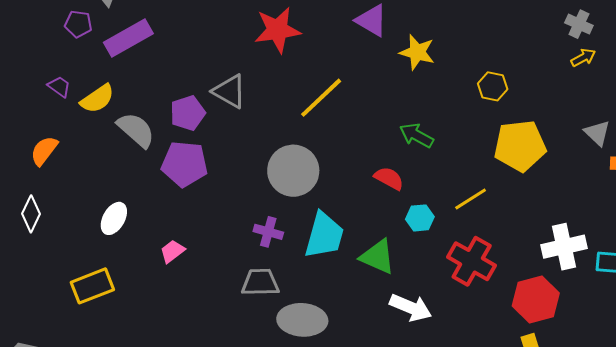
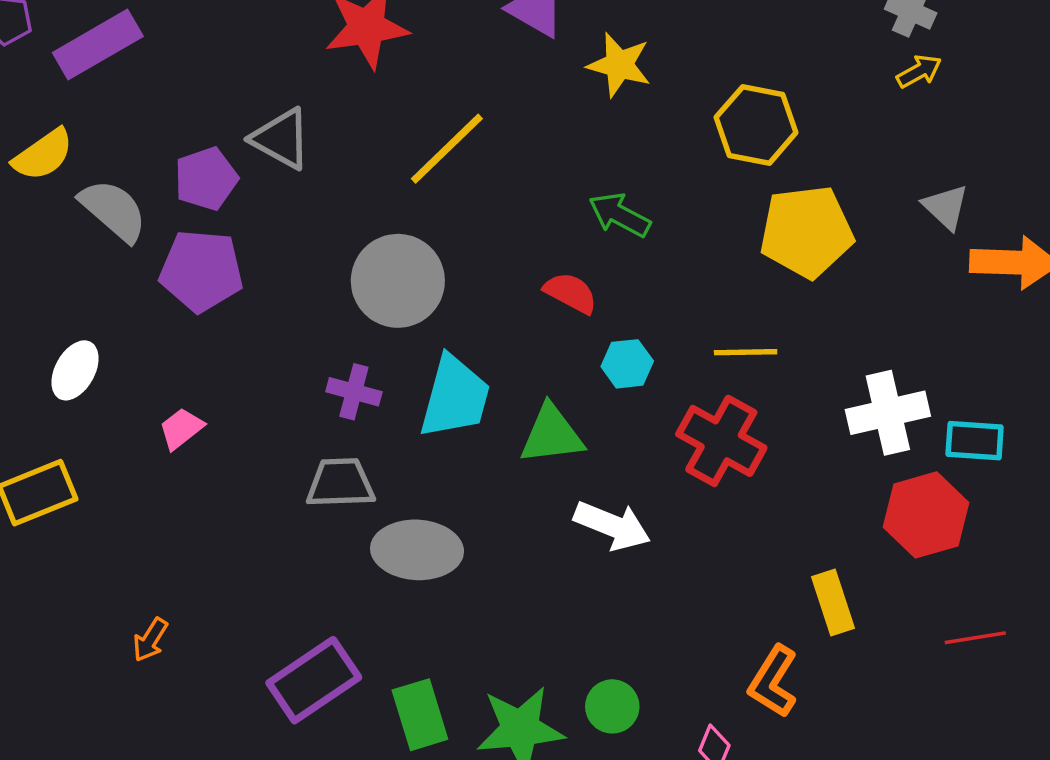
yellow hexagon: (493, 86) -> (756, 125), size x1.5
yellow line: (471, 199) -> (746, 352), moved, turned 32
green triangle: (378, 257) -> (552, 434), turned -30
red hexagon: (536, 300) -> (926, 515), moved

